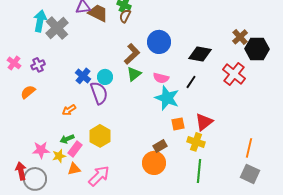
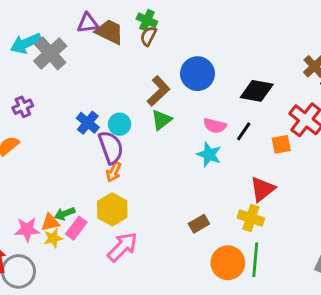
cyan arrow: (40, 21) -> (26, 43), turned -125
pink semicircle: (161, 78) -> (215, 126), moved
cyan star: (167, 98) -> (209, 154), size x0.7
orange arrow: (69, 110) -> (114, 172), moved, turned -32
orange square: (178, 124) -> (281, 144), moved
orange circle: (154, 163) -> (228, 263), moved
orange triangle: (74, 169) -> (50, 222), moved
pink arrow: (99, 176) -> (122, 247), moved

